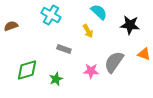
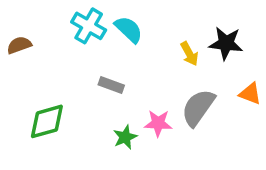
cyan semicircle: (99, 12) -> (129, 29), moved
yellow arrow: (88, 31) -> (189, 54), moved
green star: (56, 79) -> (125, 137), moved

